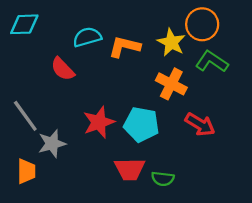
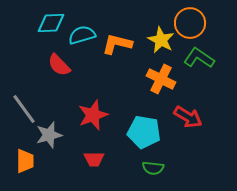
cyan diamond: (24, 24) -> (51, 23), moved
cyan pentagon: (141, 124) -> (144, 132), moved
red trapezoid: (130, 169) -> (94, 159), moved, size x0.7

